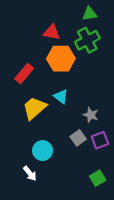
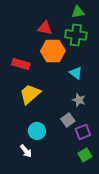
green cross: (87, 40) -> (76, 35), turned 35
red rectangle: (24, 74) -> (21, 64), turned 66
cyan triangle: (61, 97) -> (76, 73), moved
purple square: (100, 140) -> (83, 132), moved

